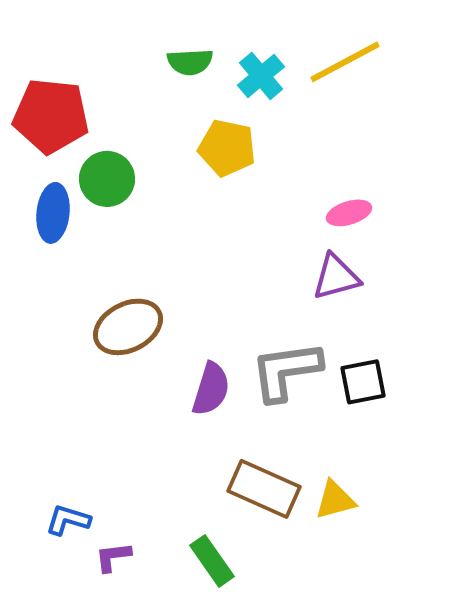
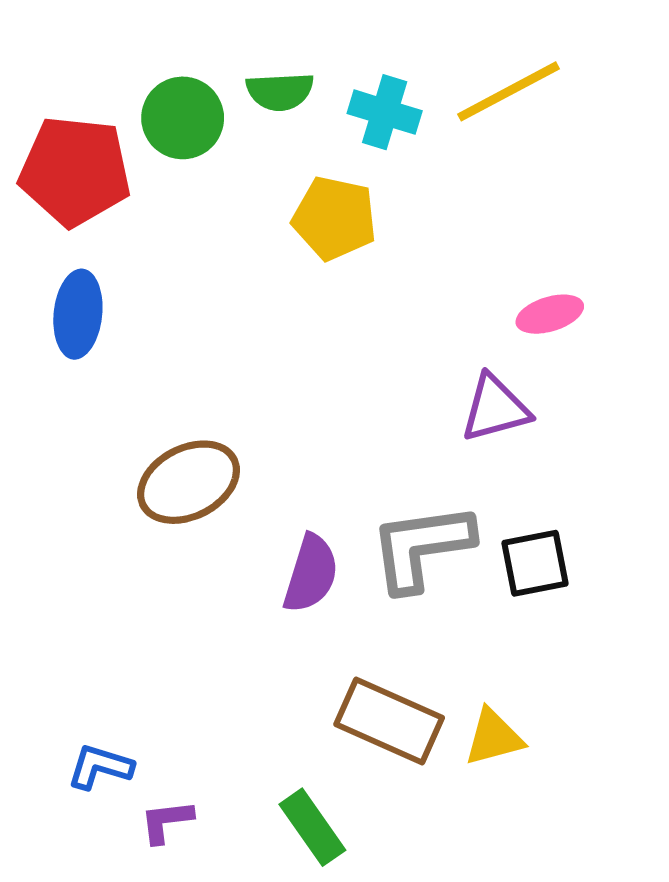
cyan cross: (261, 76) -> (385, 112), turned -33
green circle: (107, 179) -> (183, 118), moved
pink ellipse: (349, 213) -> (550, 314), moved

